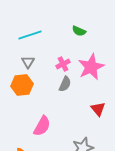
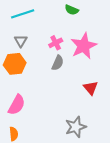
pink semicircle: (42, 126) -> (17, 105), moved

